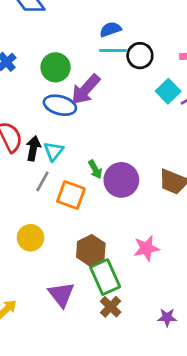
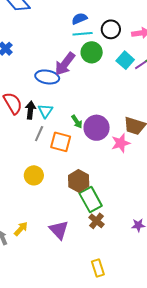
black circle: (140, 56) -> (111, 29), moved
green circle: (56, 67) -> (92, 52), moved
pink star: (146, 248) -> (121, 143), moved
purple triangle: (61, 294) -> (59, 230), moved

